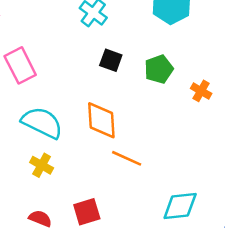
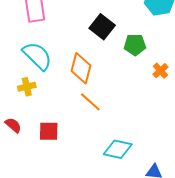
black square: (111, 60) -> (102, 27), size x1.4
yellow cross: (42, 165) -> (27, 87), turned 30

